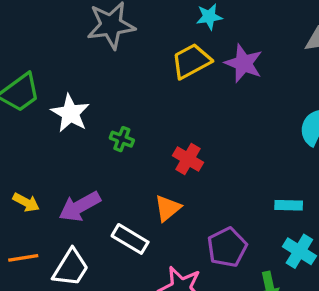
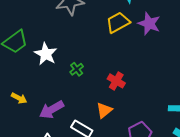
green cross: (122, 139) -> (77, 69), turned 32
yellow arrow: (26, 202) -> (19, 98), moved

